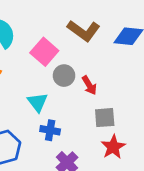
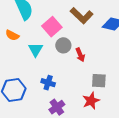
cyan triangle: (37, 102) -> (36, 50), moved
gray square: (105, 118) -> (99, 81), moved

